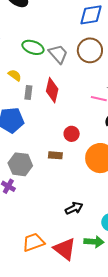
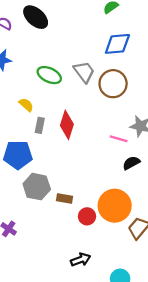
gray trapezoid: (58, 54) -> (84, 72), moved
red circle: (72, 134) -> (87, 216), moved
gray hexagon: (20, 164) -> (37, 187), moved

